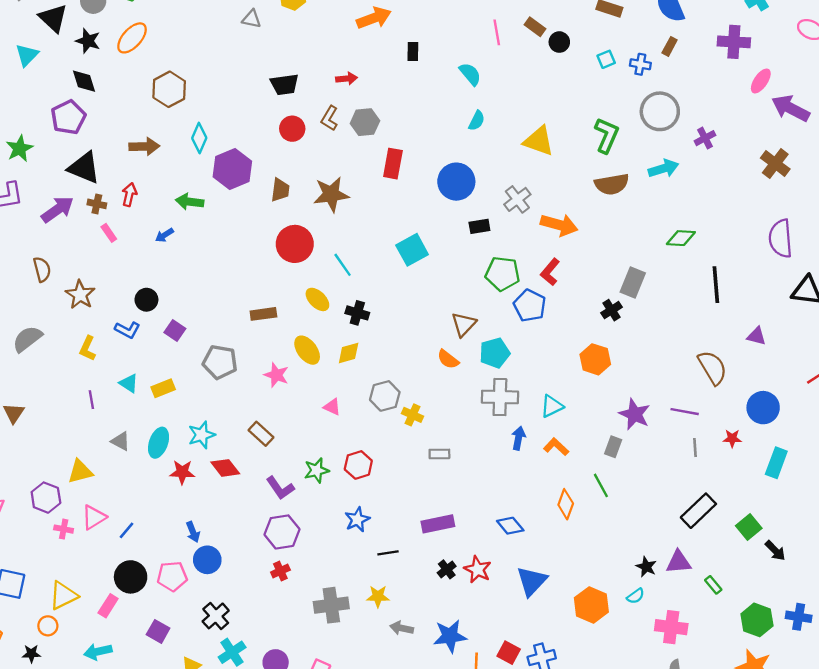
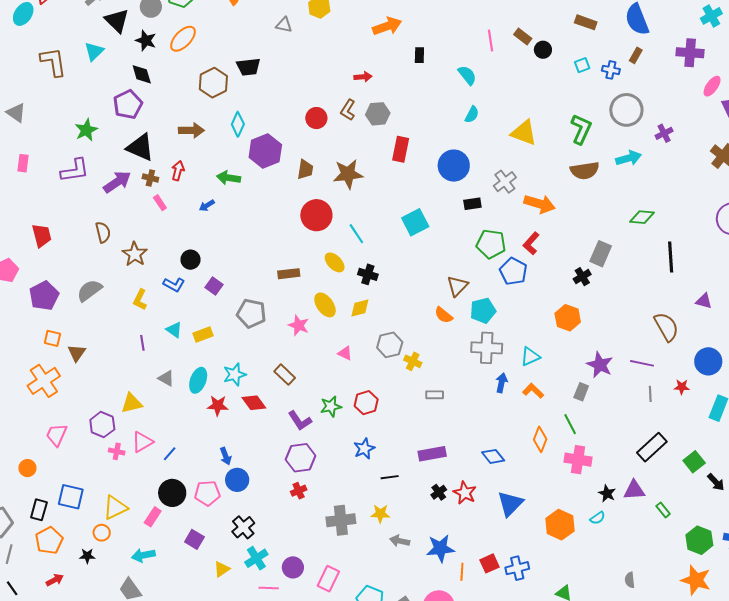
black trapezoid: (285, 84) -> (248, 67), moved
pink cross: (671, 627) -> (578, 460), moved
red square: (509, 653) -> (490, 563), turned 36

